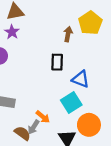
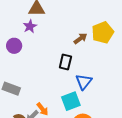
brown arrow: (68, 34) -> (80, 39), turned 32
blue triangle: (81, 79) -> (84, 82), turned 36

